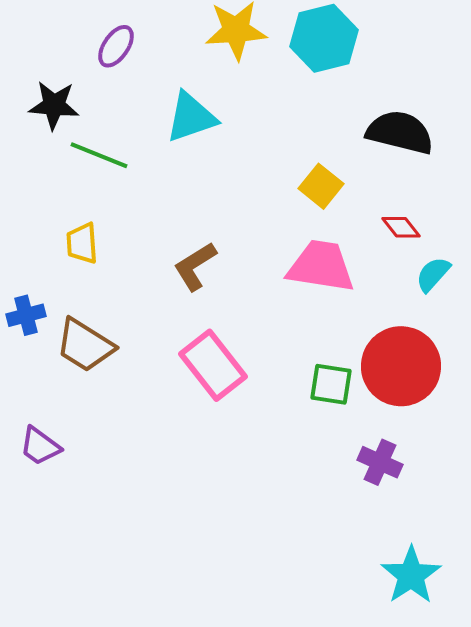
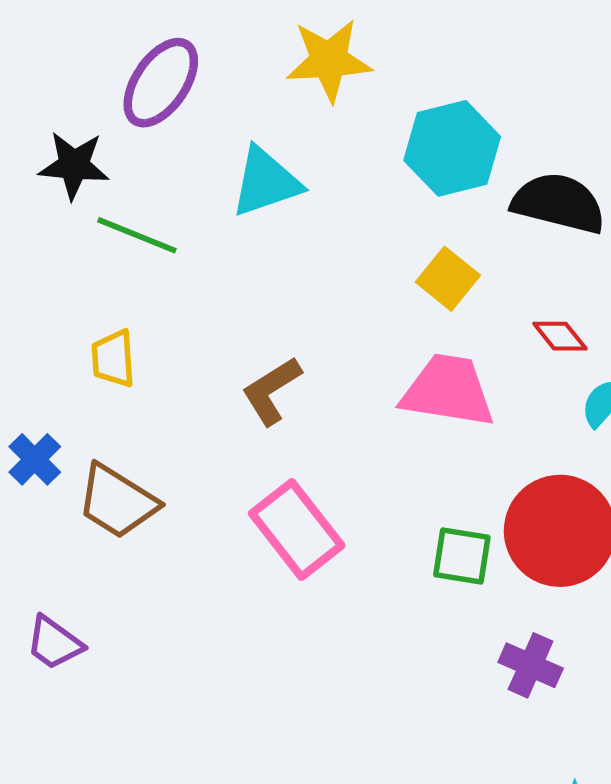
cyan hexagon: (324, 38) -> (452, 148), moved
purple ellipse: (116, 46) -> (161, 83), size x1.5
blue cross: (26, 315) -> (35, 459), turned -30

